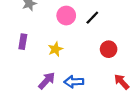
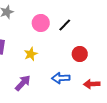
blue arrow: (74, 82) -> (61, 78), moved
red arrow: (122, 82) -> (92, 84), turned -49

